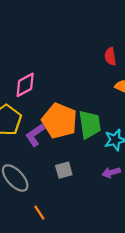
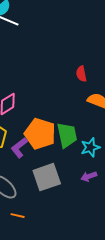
gray square: (64, 170) -> (47, 177), size x1.8
orange line: (39, 213) -> (18, 216), moved, turned -40

